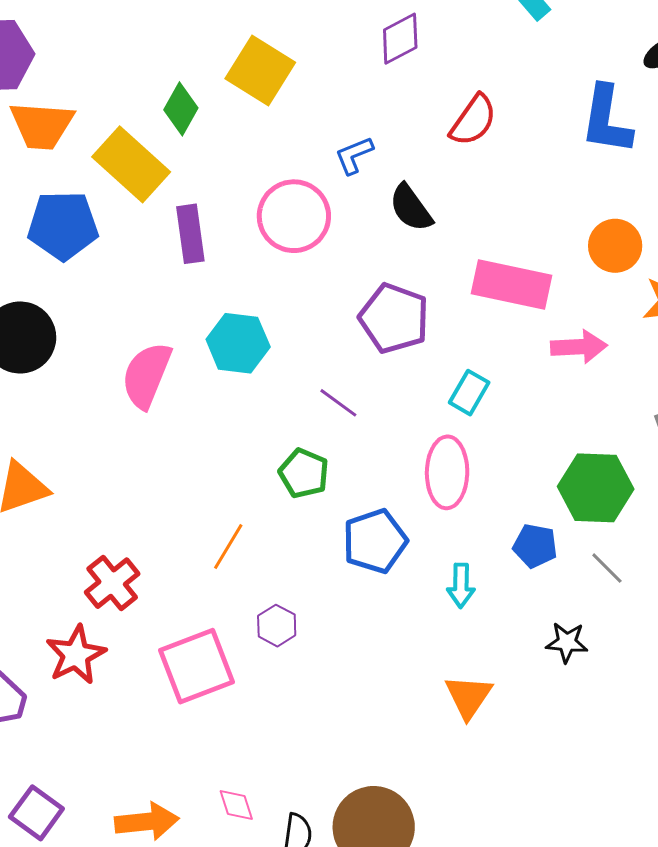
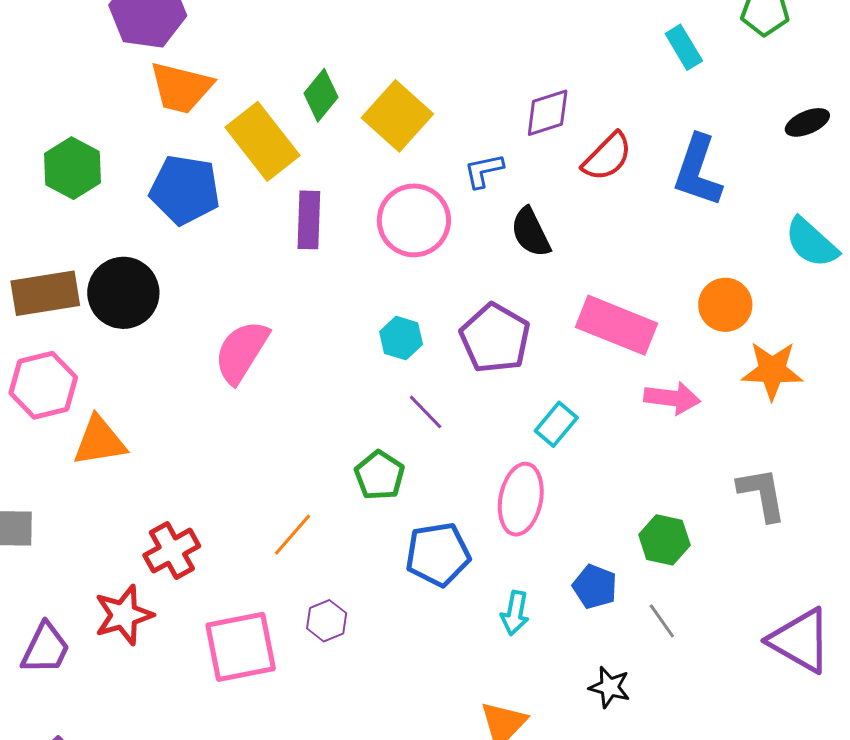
purple diamond: (400, 39) -> (548, 113), moved
yellow square: (260, 70) -> (397, 116), moved
blue L-shape: (607, 120) -> (698, 171), moved
cyan hexagon: (238, 343) -> (401, 338), moved, size x0.7
green hexagon: (596, 488) -> (664, 540), size x0.7

